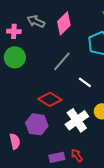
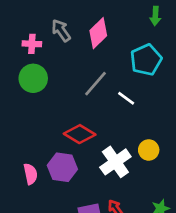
gray arrow: (36, 21) -> (61, 31), turned 30
white line: (85, 82) -> (126, 98), moved
pink semicircle: (15, 141) -> (31, 174), moved

